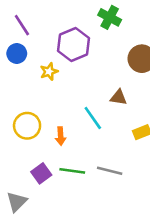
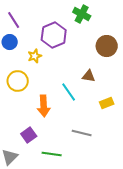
yellow circle: (27, 126) -> (18, 81), moved
orange arrow: (61, 136) -> (44, 106), size x1.5
green line: (72, 171) -> (52, 154), moved

